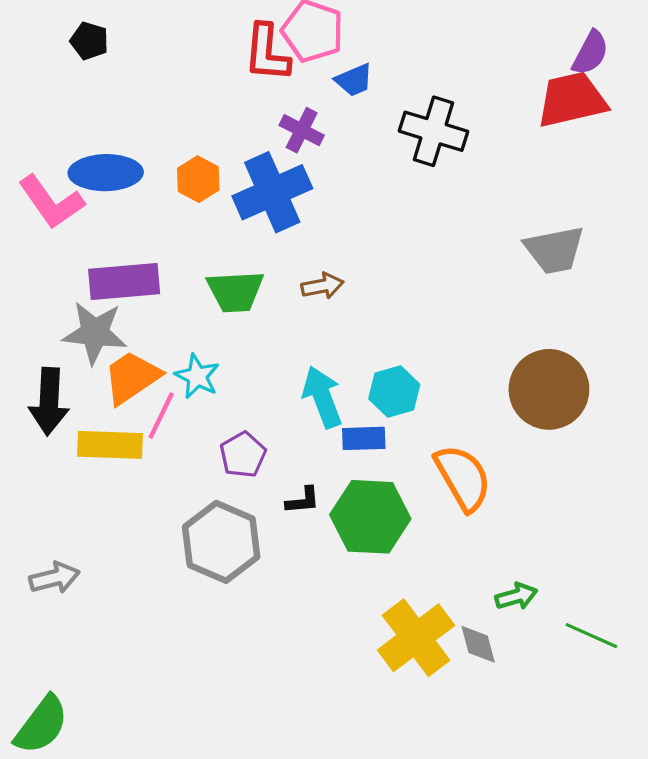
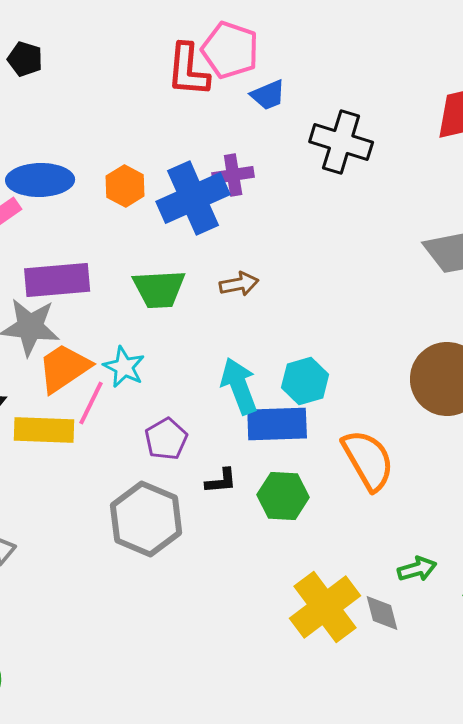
purple cross: (302, 130) -> (233, 175), moved, turned -36
blue rectangle: (364, 438) -> (277, 424), size x1.5
green hexagon: (370, 517) -> (283, 496), size x0.7

